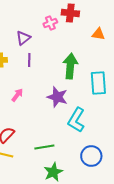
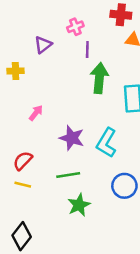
red cross: (70, 13) -> (121, 15), moved
purple line: (29, 60) -> (87, 49), moved
purple star: (57, 97) -> (72, 138), moved

